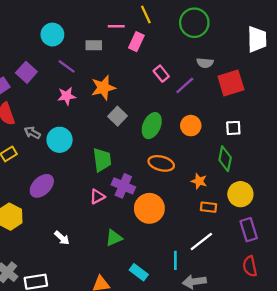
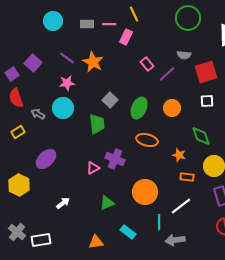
green circle: (194, 23) -> (188, 18), moved
cyan circle: (52, 35) -> (53, 21), moved
gray rectangle: (94, 45) -> (87, 24), moved
orange star: (103, 88) -> (93, 62), moved, turned -30
white square: (233, 128) -> (207, 101), moved
cyan circle: (60, 140) -> (63, 108), moved
green diamond: (225, 159) -> (201, 136), turned -30
green trapezoid: (102, 160) -> (97, 124), moved
orange circle: (149, 208) -> (145, 192), moved
white arrow: (62, 238) -> (63, 203), turned -80

